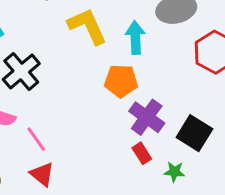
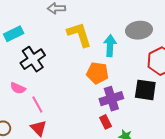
purple cross: (147, 117) -> (111, 99), turned 30
black square: (194, 133) -> (145, 90), moved, turned -30

